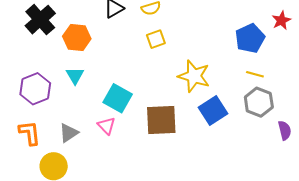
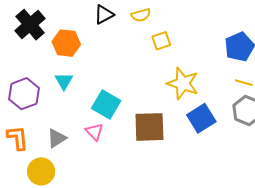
yellow square: (156, 39) -> (161, 41), moved

